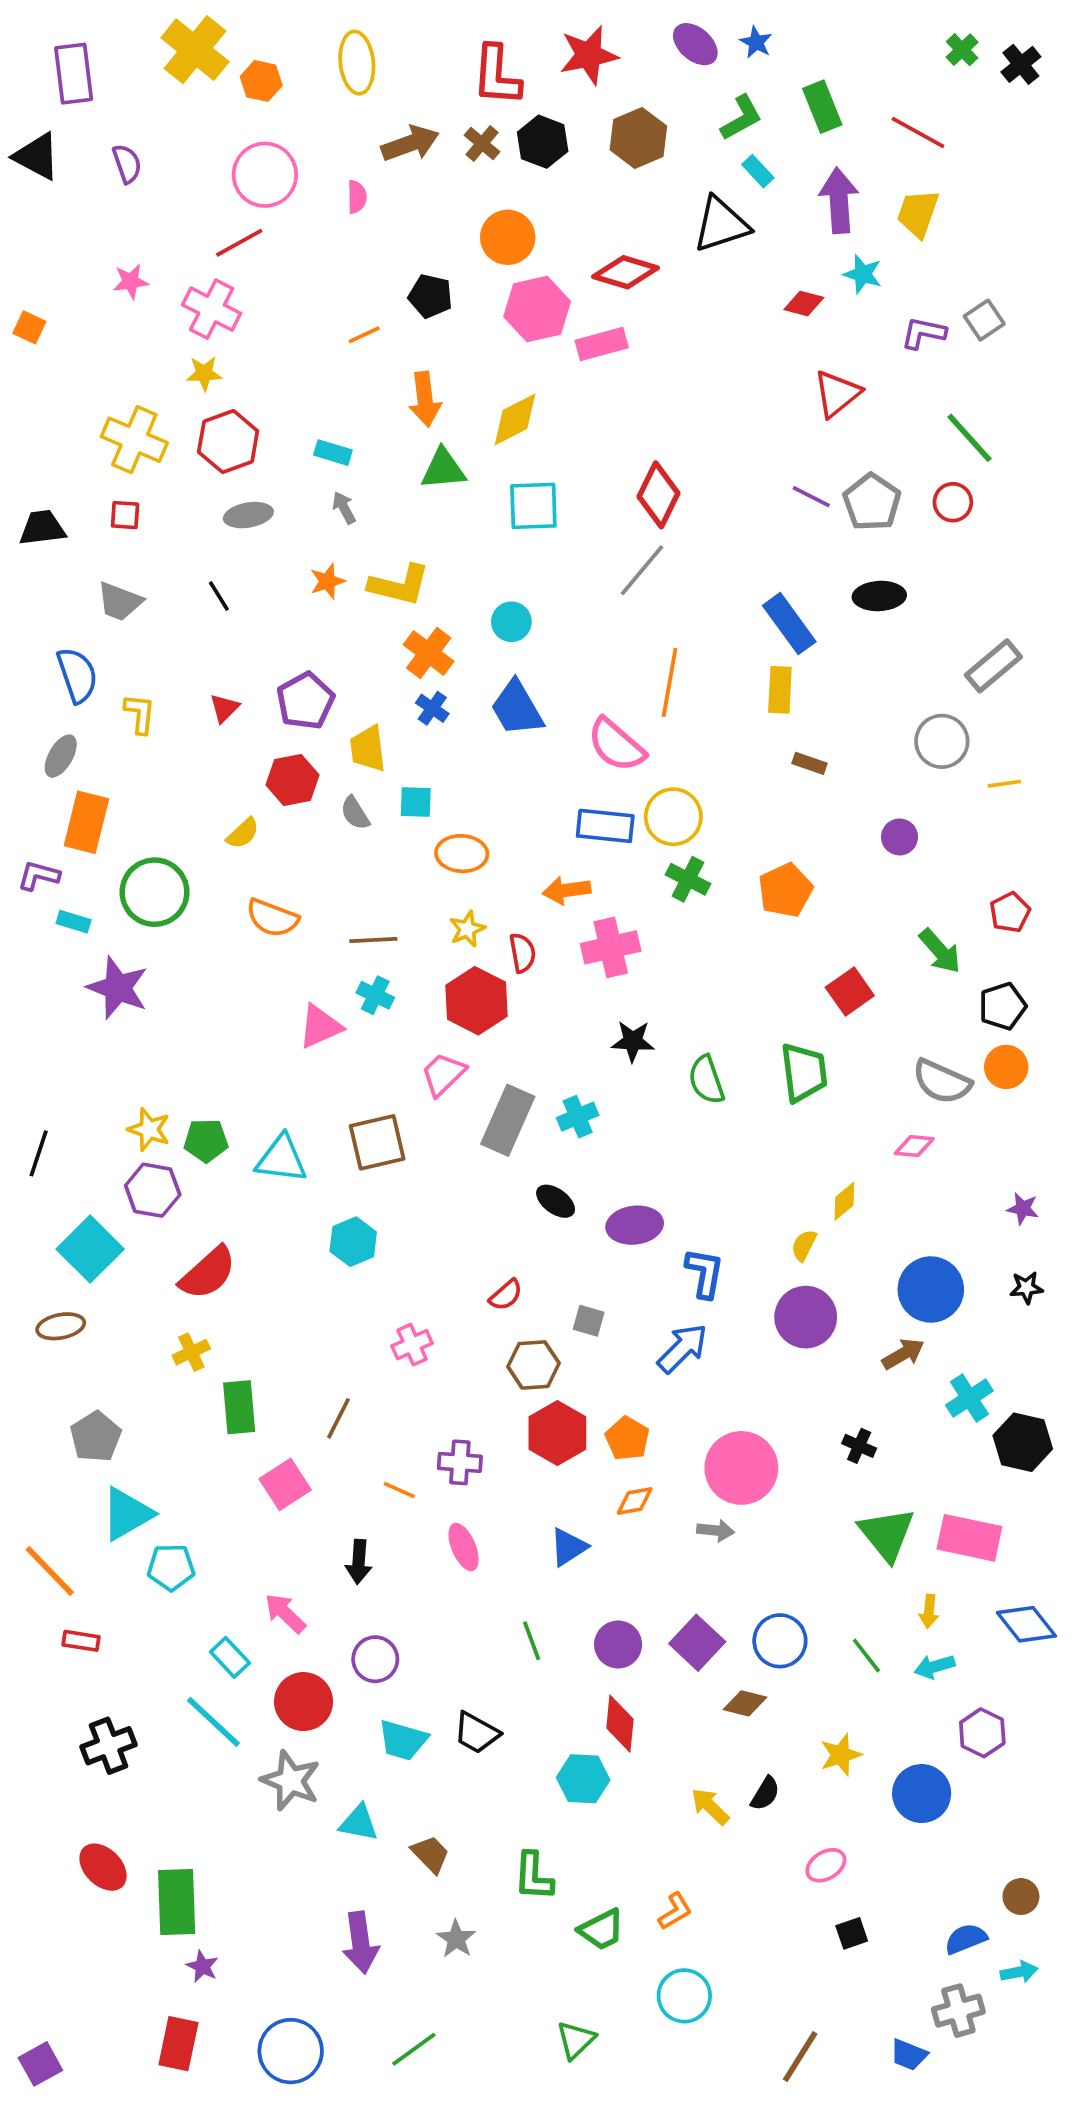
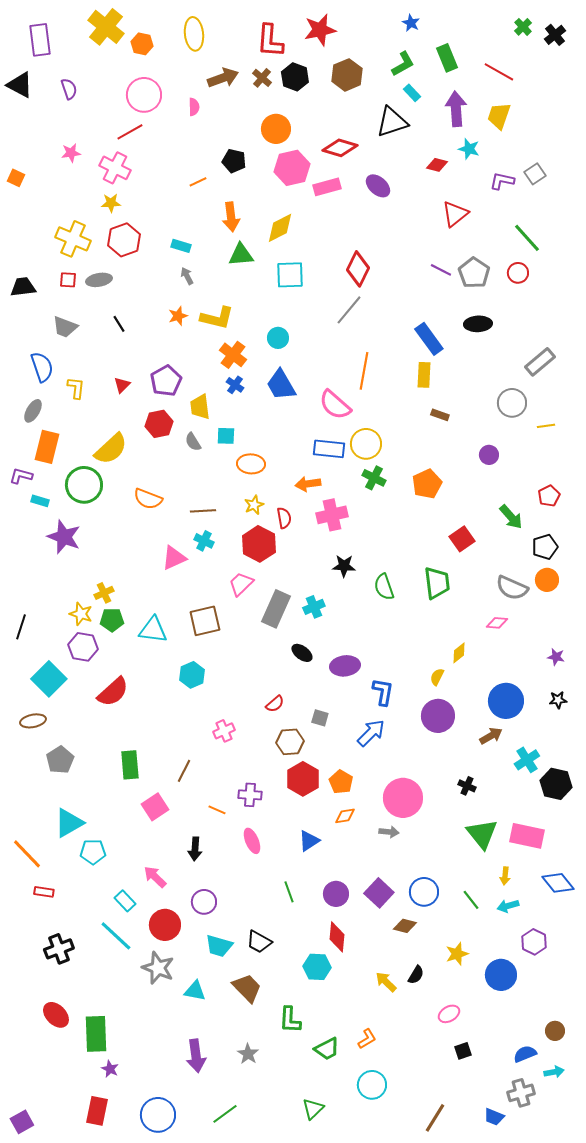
purple ellipse: (695, 44) -> (378, 186), moved
gray ellipse: (248, 515) -> (99, 280), moved
yellow semicircle: (243, 833) -> (111, 449), moved, size x1.8
yellow cross: (191, 1352) -> (104, 593), moved
gray pentagon: (96, 1437) -> (60, 760), moved
brown trapezoid: (430, 1854) -> (247, 988), moved, size x1.4

